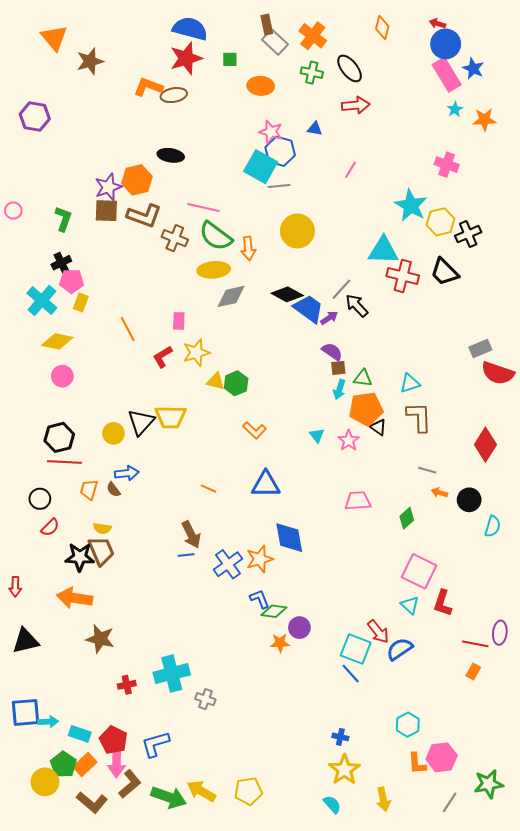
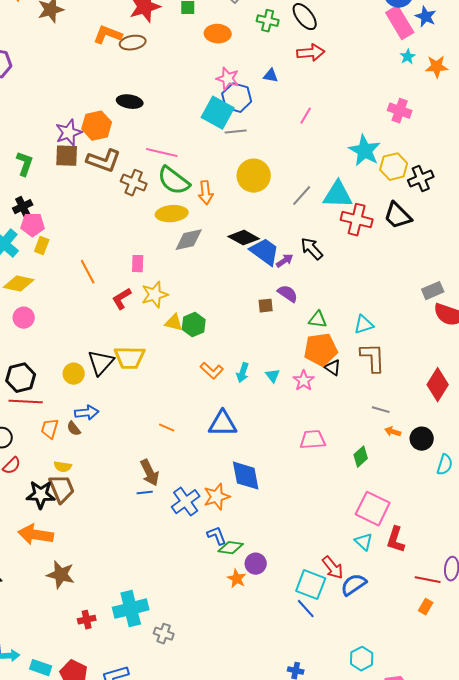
gray line: (341, 289) -> (302, 196), moved
brown square: (338, 368) -> (266, 306), moved
cyan arrow: (339, 389) -> (243, 373), moved
orange star: (280, 643) -> (237, 579), turned 30

